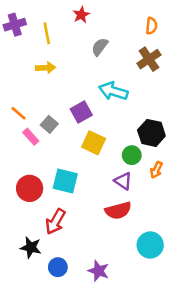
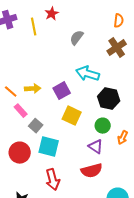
red star: (81, 15) -> (52, 14), moved
yellow arrow: (46, 68) -> (33, 89), moved
gray square: (49, 124) -> (36, 126), moved
black hexagon: (151, 133) -> (109, 99), moved
red arrow: (55, 222) -> (53, 180), moved, turned -45

